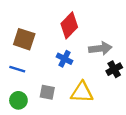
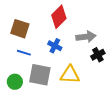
blue line: (17, 69) -> (24, 53), moved
gray square: (47, 92) -> (40, 75), size x1.6

